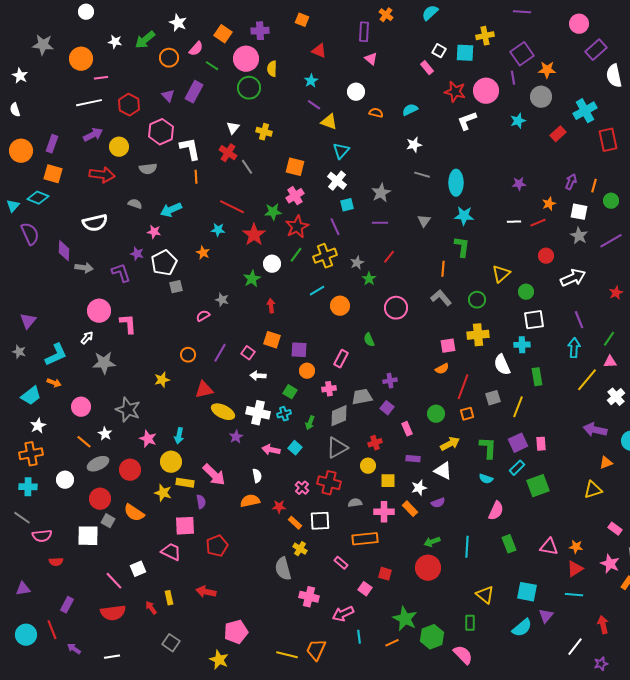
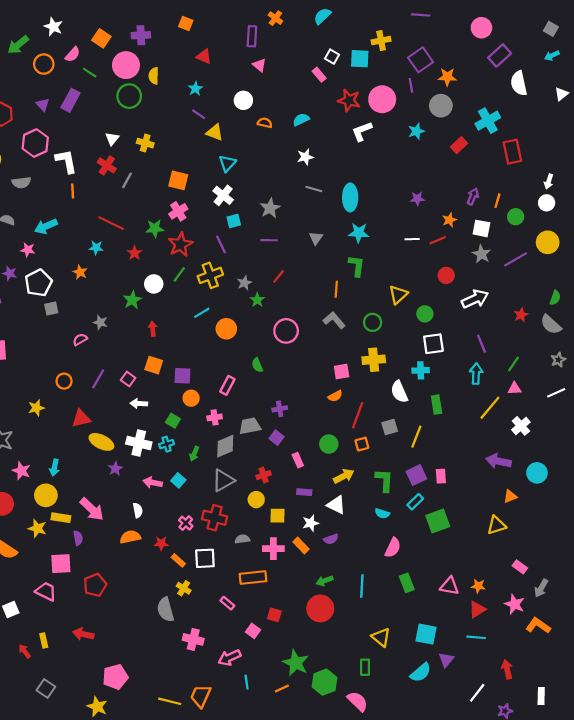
gray line: (247, 167) -> (127, 180), turned 63
red star: (254, 235) -> (135, 253), size x0.6

